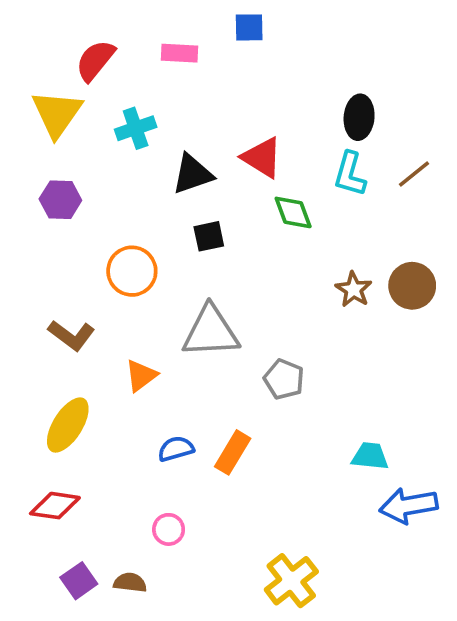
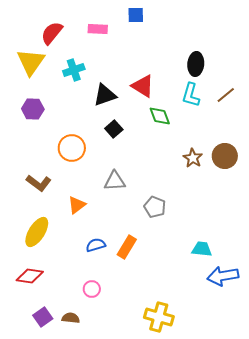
black square: (209, 236) -> (114, 129), turned -30
gray triangle: (211, 332) -> (115, 181), size x0.7
yellow cross: (291, 581) -> (159, 317), turned -36

